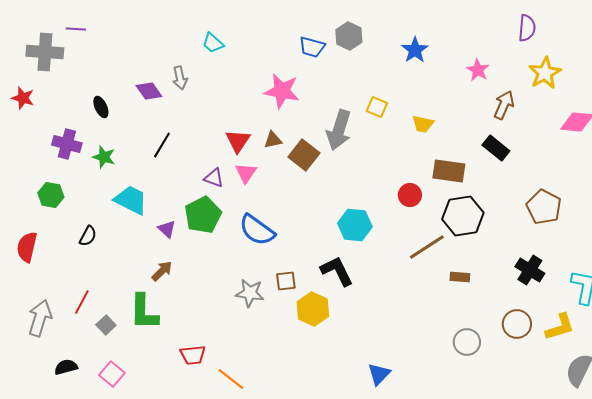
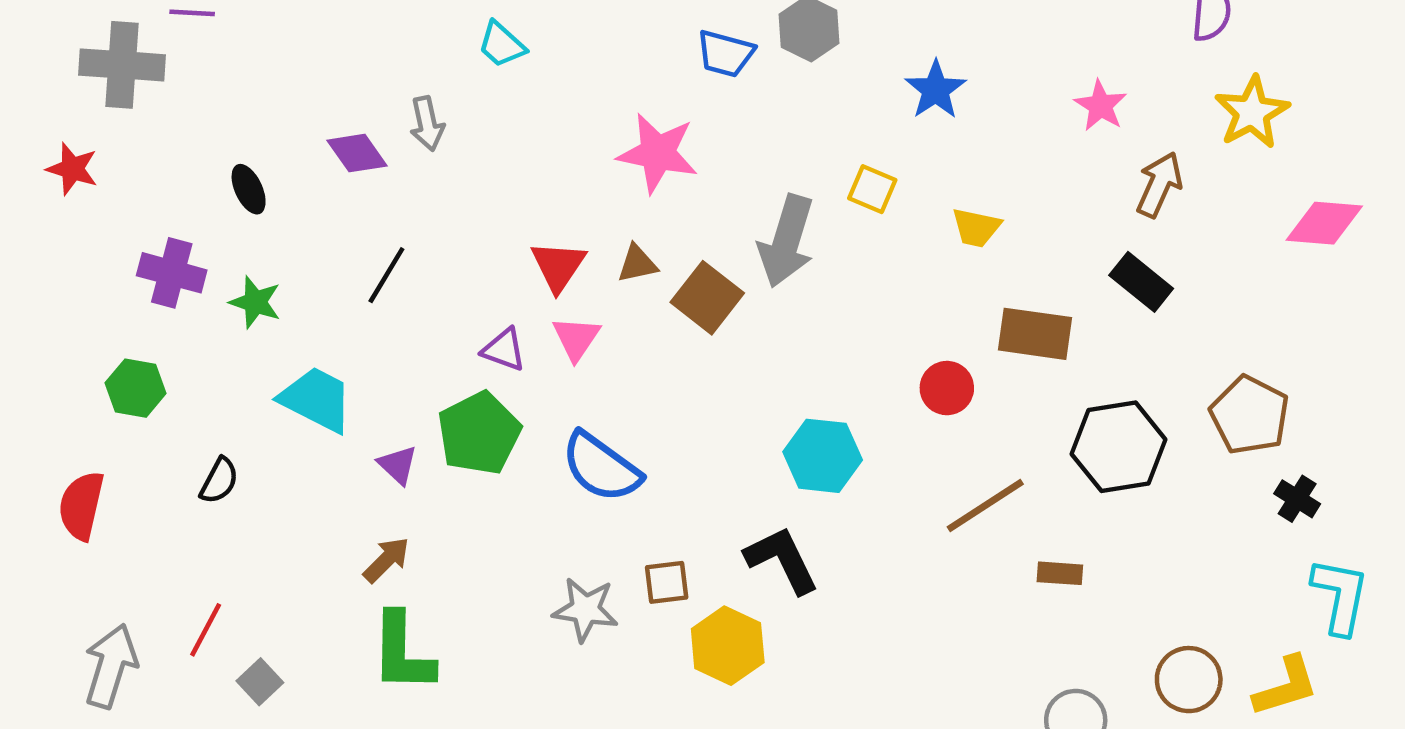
blue star: (415, 50) -> (936, 90), moved
black hexagon: (463, 216) -> (1119, 447), moved
black cross: (530, 270) -> (1297, 499), moved, size x0.7
green L-shape: (144, 312) -> (402, 652), moved

